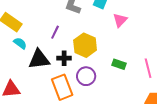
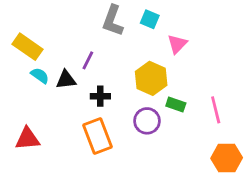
yellow hexagon: (85, 45) -> (151, 78), moved
black triangle: (39, 59) -> (66, 80), moved, size x0.7
purple circle: (86, 76) -> (147, 121), moved

